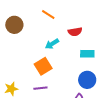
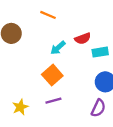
red semicircle: (75, 32) -> (83, 39), moved

